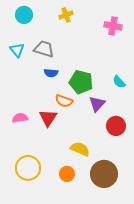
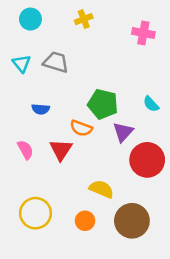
blue semicircle: (51, 73) -> (41, 109), moved
pink semicircle: (20, 118) -> (25, 150), turned 70
red circle: (116, 126) -> (147, 160), size x1.4

